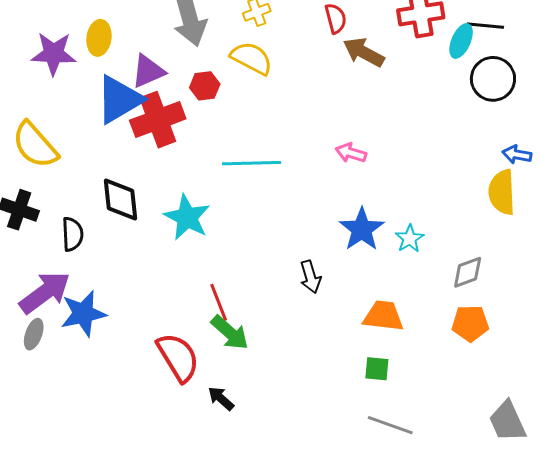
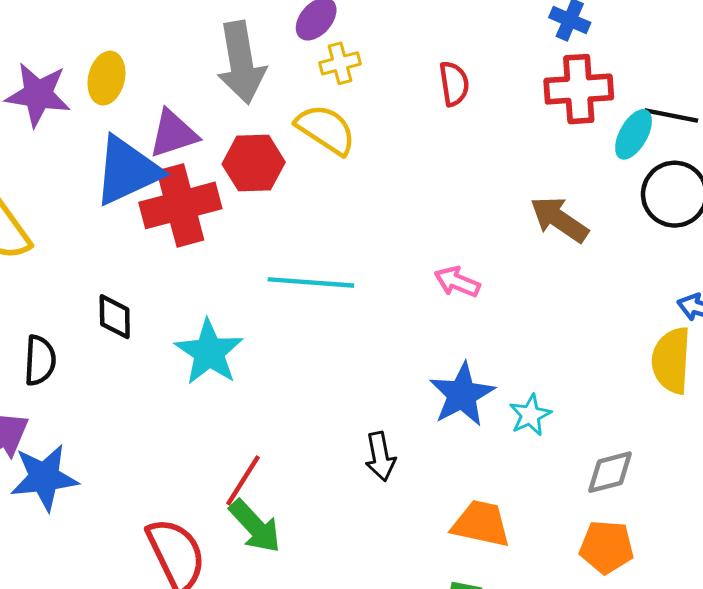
brown arrow: (364, 52) -> (559, 219), moved
red hexagon: (205, 86) -> (254, 163), size x1.4
black diamond: (120, 200) -> (115, 317), size x0.7
red line: (219, 302) -> (243, 480), turned 48

